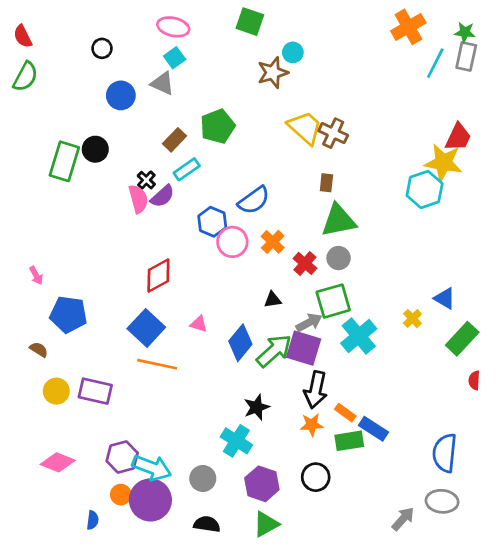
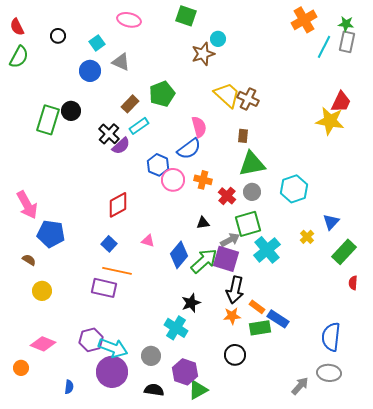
black circle: (102, 48) -> (58, 36), moved
cyan square: (175, 58) -> (97, 43), moved
black cross: (146, 180) -> (109, 134), size x1.5
cyan hexagon: (425, 190) -> (294, 189), moved
pink semicircle: (138, 199) -> (199, 127), moved
orange cross: (273, 242) -> (203, 180), turned -30
pink arrow: (36, 276) -> (27, 205), size x2.0
blue triangle: (445, 298) -> (331, 222), turned 42
blue square: (146, 328) -> (109, 244), size x0.6
purple rectangle: (95, 391) -> (104, 288), moved
purple hexagon: (262, 484) -> (185, 372), moved
orange circle: (121, 495) -> (21, 368), moved

